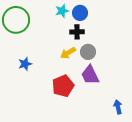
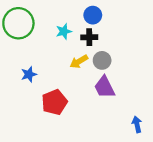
cyan star: (62, 11) -> (64, 31), moved
red pentagon: (63, 86) -> (54, 102), moved

